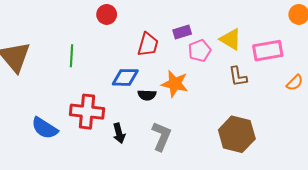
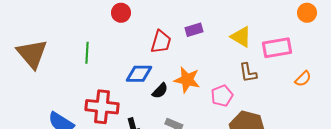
pink pentagon: (200, 51) -> (222, 96), moved
black semicircle: (147, 95) -> (160, 91), turned -48

